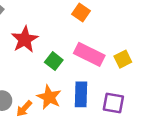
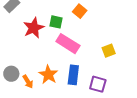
pink rectangle: (89, 54) -> (68, 44), moved
green square: (54, 61) -> (56, 22), moved, turned -32
orange arrow: (24, 109) -> (28, 82), turned -80

